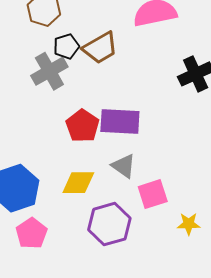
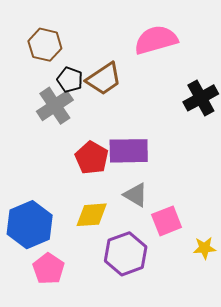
black pentagon: (66, 46) -> (70, 80), turned -30

